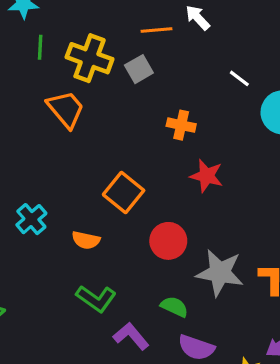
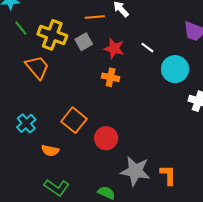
green line: (40, 47) -> (21, 28), turned -42
red star: (207, 176) -> (114, 49), moved
cyan cross: (31, 219) -> (26, 123), moved
red circle: (168, 241) -> (106, 138), moved

